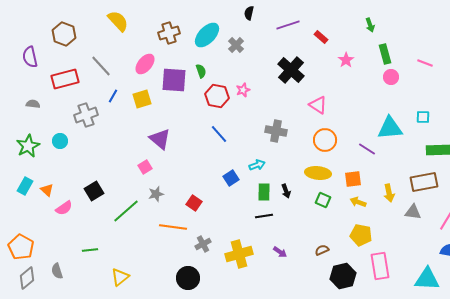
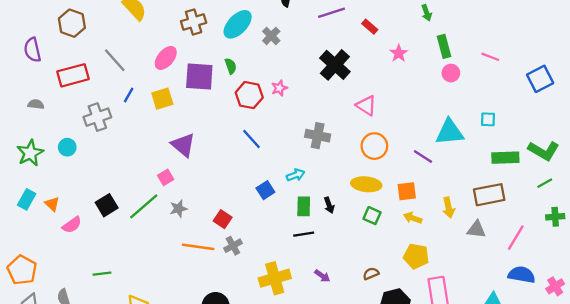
green line: (126, 211) -> (144, 206), moved
gray cross: (203, 244) -> (233, 246), moved

